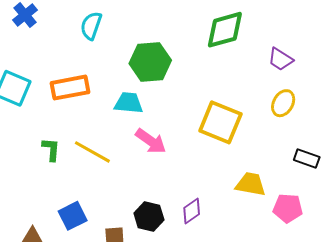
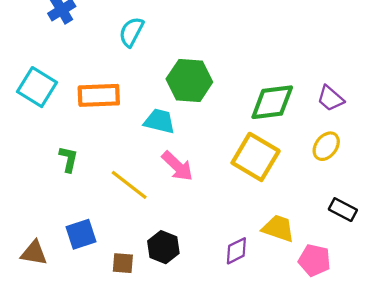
green diamond: (225, 30) -> (272, 102), moved
yellow line: (92, 152) -> (129, 185), moved
purple diamond: (192, 211) -> (236, 251), moved

